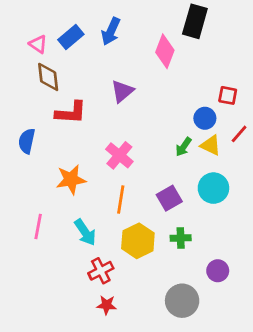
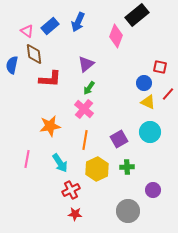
black rectangle: (195, 21) -> (137, 15), turned 35
blue semicircle: (27, 141) -> (12, 65), moved
green arrow: (184, 147) -> (89, 88), moved

